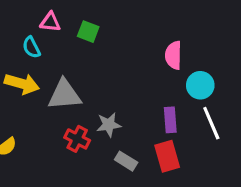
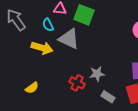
green square: (88, 32) -> (84, 15), size x1.5
gray triangle: (65, 95) -> (69, 39), moved, turned 30

